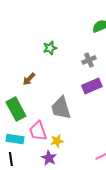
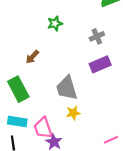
pink trapezoid: (38, 131) -> (43, 128), moved
yellow star: (57, 141) -> (73, 113), moved

